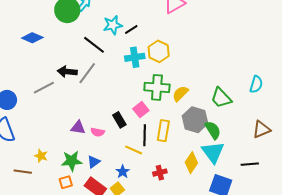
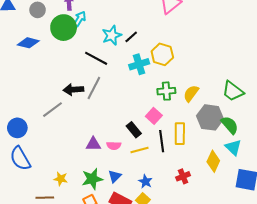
blue diamond: (32, 38) -> (28, 43), moved
green cross: (157, 87) -> (166, 91), size x0.7
yellow line: (134, 150) -> (139, 150), moved, turned -30
cyan triangle: (213, 152) -> (233, 147), size x0.7

